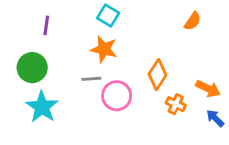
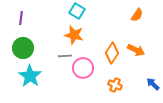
purple line: (46, 25) -> (21, 18), moved
orange arrow: (208, 89) -> (136, 50), moved
orange cross: (176, 104) -> (115, 85), moved

